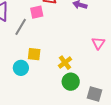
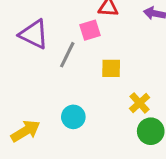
yellow square: (34, 54) -> (111, 68), moved

